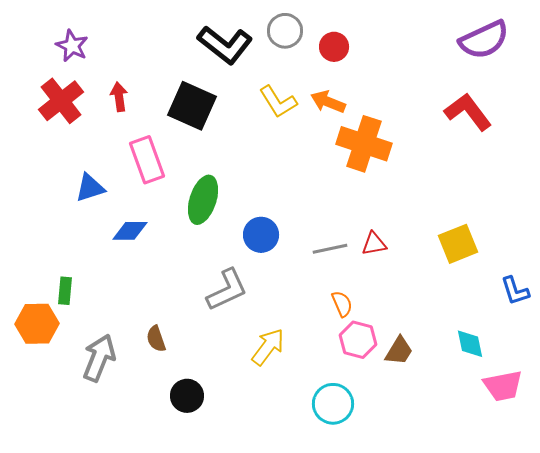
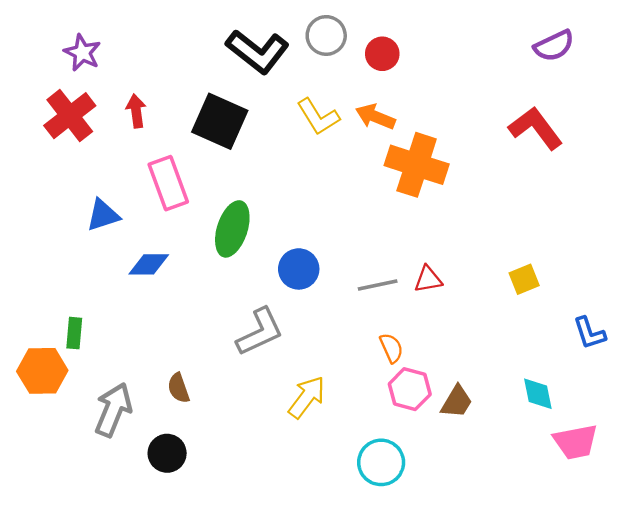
purple semicircle: (484, 40) -> (554, 46), size x0.7
yellow square: (458, 244) -> (524, 279), size x0.7
black circle: (187, 396) -> (167, 453), moved

